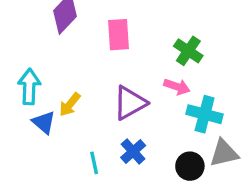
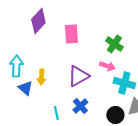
yellow arrow: (70, 104) -> (41, 77), turned -35

